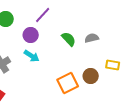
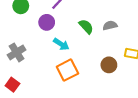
cyan arrow: (32, 56) -> (61, 44), moved
orange square: (68, 83) -> (67, 70), moved

